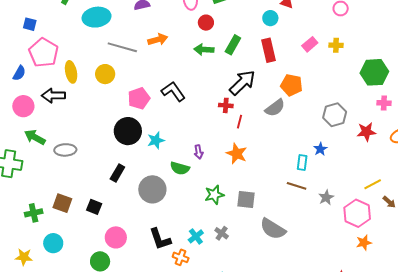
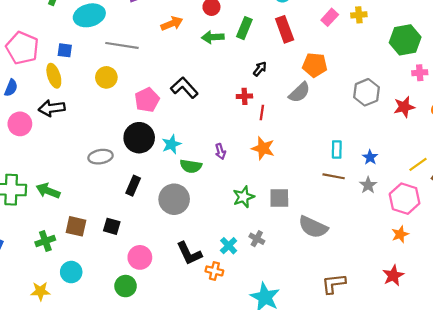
blue square: (30, 24) -> (65, 50), moved
orange arrow: (158, 40) -> (172, 24), moved
pink pentagon: (44, 53) -> (22, 48), moved
yellow ellipse: (71, 72) -> (54, 76), moved
black arrow: (242, 83) -> (260, 69), size x0.5
green arrow: (35, 137) -> (48, 191), moved
blue star: (320, 149) -> (370, 157), moved
gray ellipse: (65, 150) -> (101, 157), moved
green semicircle: (180, 168) -> (191, 166), moved
orange star: (364, 243) -> (400, 234), moved

